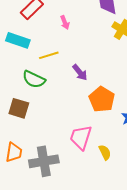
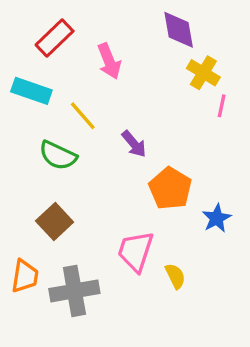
pink arrow: (65, 22) -> (109, 61), size x1.5
yellow line: (49, 55) -> (83, 116), turned 66
brown square: (19, 108) -> (55, 222), moved, turned 30

